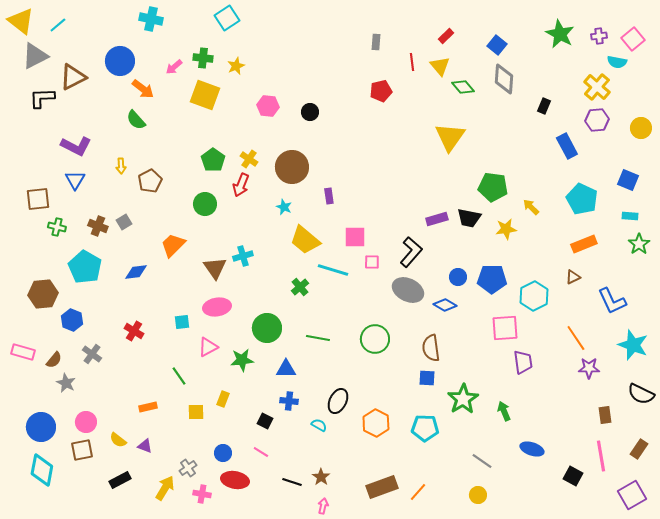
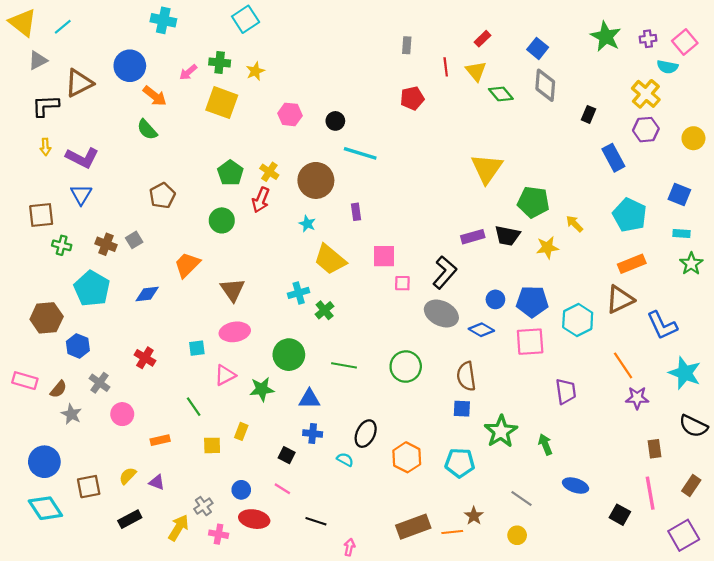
gray triangle: (35, 56) -> (38, 60), size x0.7
yellow triangle: (450, 137) -> (487, 169), moved
yellow arrow: (121, 166) -> (45, 147), moved
cyan cross: (243, 256) -> (299, 293), moved
cyan line: (333, 270) -> (360, 153), moved
brown triangle: (573, 277) -> (620, 299), size x1.8
pink square: (505, 328) -> (530, 342), moved
pink circle: (86, 422) -> (122, 414), moved
yellow semicircle: (118, 440) -> (128, 476), turned 96
cyan diamond: (42, 470) -> (45, 508), turned -44
brown star: (321, 477) -> (474, 516), moved
orange line: (418, 492) -> (452, 532), turned 42

